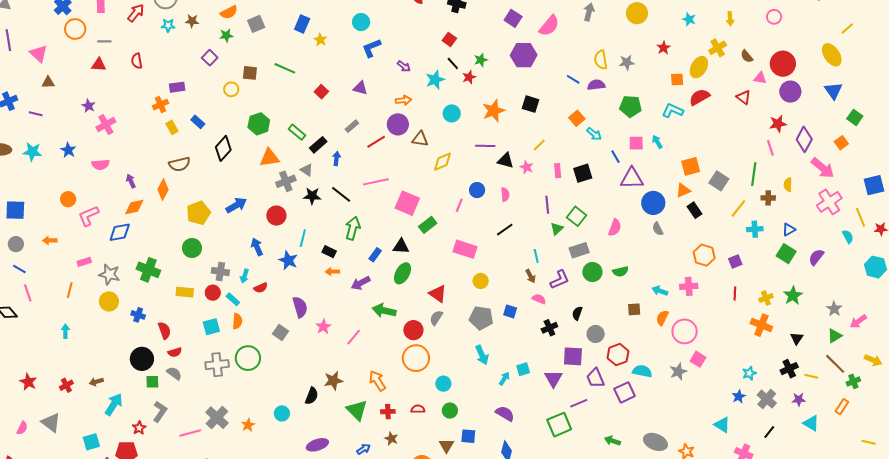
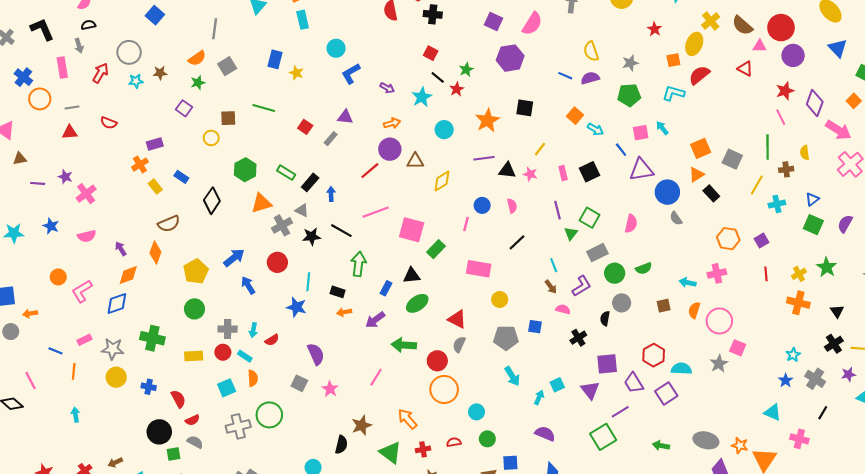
brown semicircle: (747, 56) -> (742, 25), size x1.5
red semicircle: (137, 61) -> (109, 123), turned -49
gray star: (627, 62) -> (630, 63), moved
purple line: (36, 114) -> (38, 183), moved
gray rectangle: (352, 126) -> (331, 139), moved
orange arrow: (50, 240) -> (30, 313), moved
blue arrow: (257, 247) -> (248, 285), moved
blue line: (19, 269) -> (55, 351), moved
green ellipse: (402, 273) -> (417, 303), turned 35
pink star: (323, 327) -> (330, 389), moved
gray circle: (596, 334) -> (622, 303), moved

